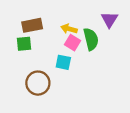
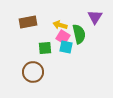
green square: (24, 44) -> (45, 48), moved
cyan square: (63, 62) -> (66, 47), moved

